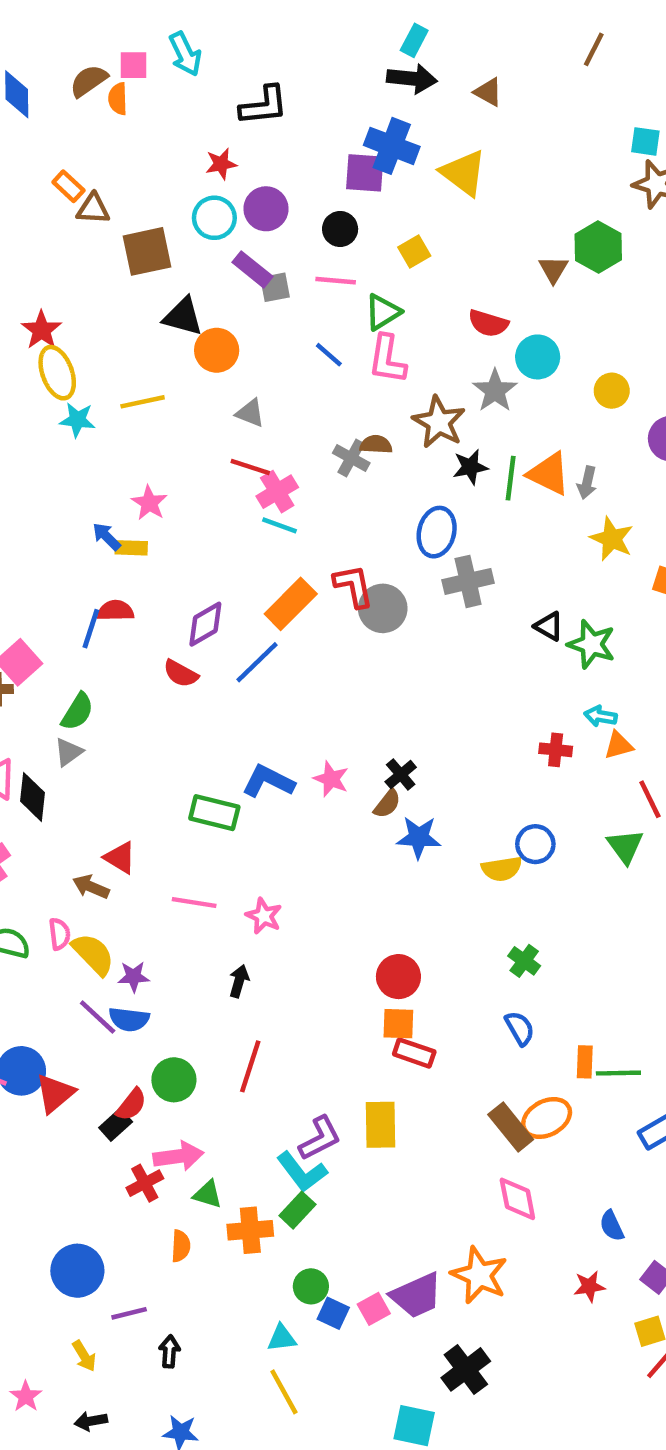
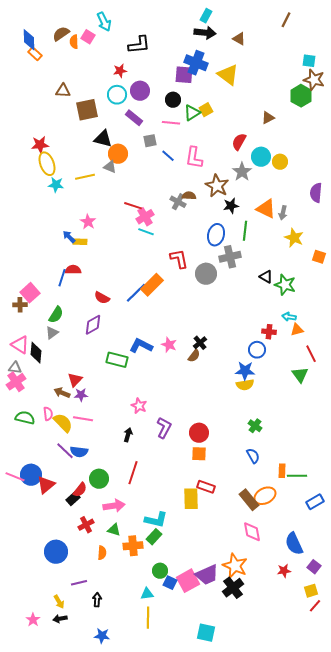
pink square: (134, 65) -> (88, 37), moved, turned 32
orange rectangle: (68, 186) -> (35, 54), moved
green hexagon: (598, 247) -> (301, 96), moved
brown triangle: (553, 269) -> (268, 118), turned 32
gray square: (275, 287) -> (150, 141), moved
green triangle: (383, 312) -> (192, 113), moved
red semicircle: (488, 323) -> (239, 142), turned 102
red star: (41, 330) -> (40, 145), turned 30
yellow circle: (612, 391) -> (280, 162), moved
gray triangle: (250, 413) -> (110, 167), moved
green line: (511, 478) -> (245, 231), moved
orange rectangle: (291, 604) -> (152, 285), moved
gray circle: (383, 608) -> (206, 274), moved
purple diamond: (205, 624) -> (93, 325), moved
blue star: (419, 837) -> (245, 371), moved
blue circle: (535, 844) -> (257, 350), moved
red triangle: (120, 858) -> (75, 380), turned 42
pink line: (194, 902) -> (83, 419), moved
purple star: (134, 977) -> (81, 395), moved
red rectangle: (414, 1053) -> (206, 487), moved
purple L-shape: (320, 1138) -> (164, 428), moved, turned -35
pink arrow: (178, 1156) -> (114, 506), moved
cyan L-shape: (302, 1172) -> (156, 520), turned -40
blue semicircle: (612, 1226) -> (294, 544), size x1.6
blue circle: (77, 1271) -> (56, 552), moved
pink square: (374, 1309) -> (188, 581), size x1.6
black cross: (466, 1369) -> (233, 588), moved
yellow line: (284, 1392) -> (148, 618), turned 30
black arrow: (91, 1421) -> (60, 619), moved

